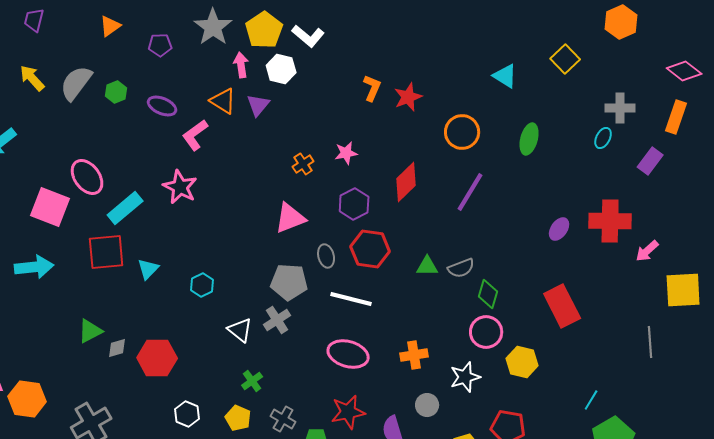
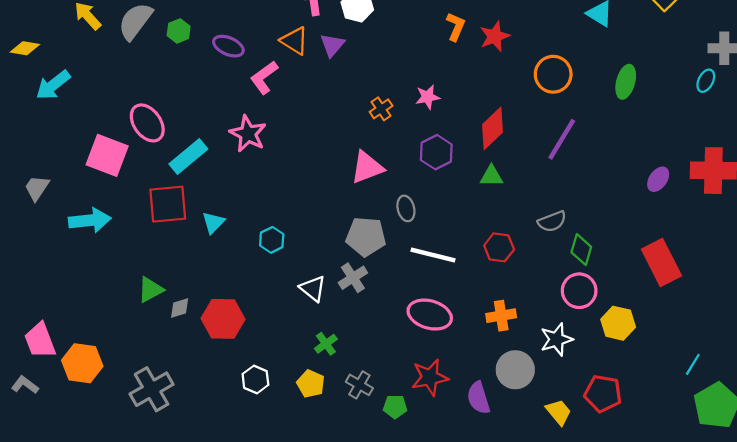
red hexagon: (370, 249) -> (499, 247), moved, size x0.7
green triangle: (427, 266) -> (491, 176), moved
gray circle: (427, 405) -> (515, 370), size x1.5

